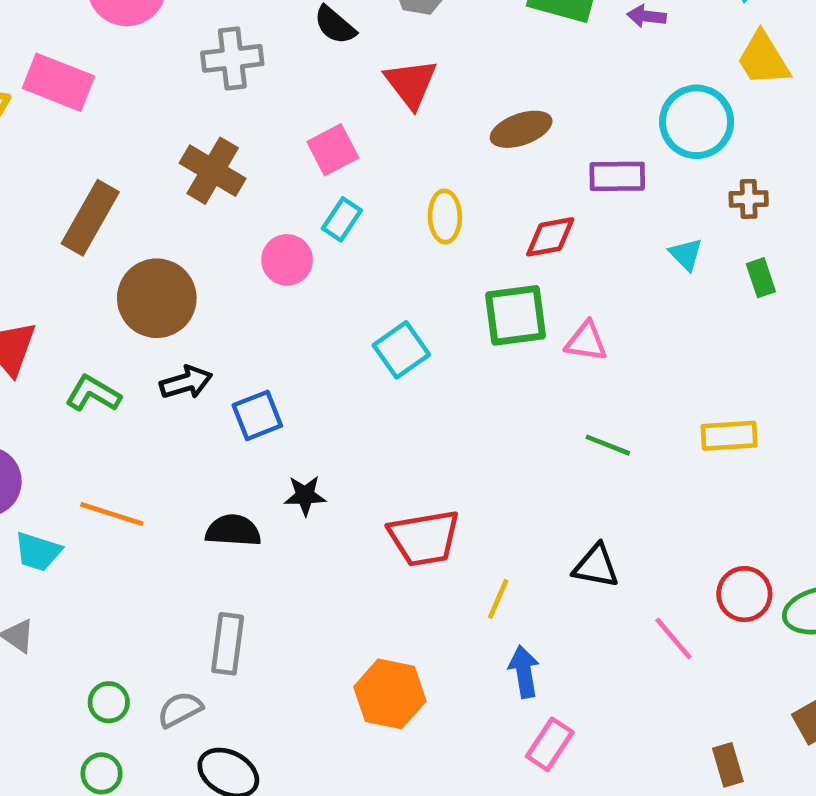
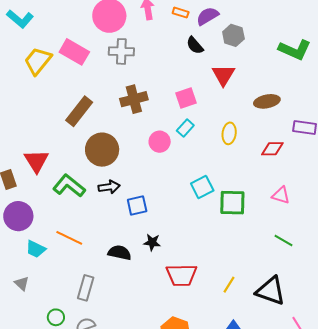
gray cross: (232, 58) -> (121, 51), moved
brown cross: (213, 171) -> (134, 99), turned 36
green square: (516, 315) -> (232, 203), moved
green L-shape: (93, 394) -> (69, 186), size x1.4
red trapezoid: (424, 538) -> (181, 275), moved
black triangle: (596, 566) -> (271, 291), size x1.5
yellow line: (498, 599) -> (229, 285), moved
gray rectangle: (228, 644) -> (86, 288), moved

